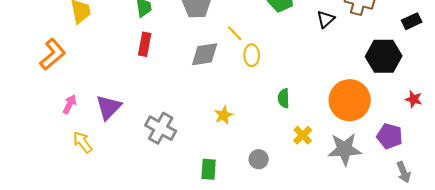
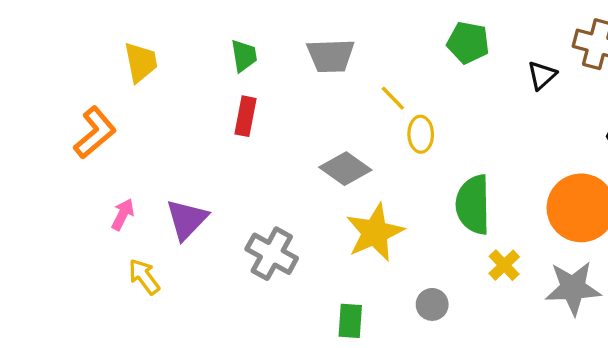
gray diamond: (205, 54) -> (345, 169), moved, turned 44
green semicircle: (284, 98) -> (473, 205), size x1.8
yellow star: (224, 115) -> (375, 232), size x1.8

